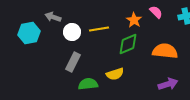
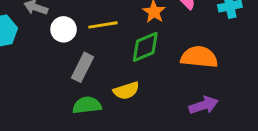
gray rectangle: (73, 62) -> (83, 67), moved

